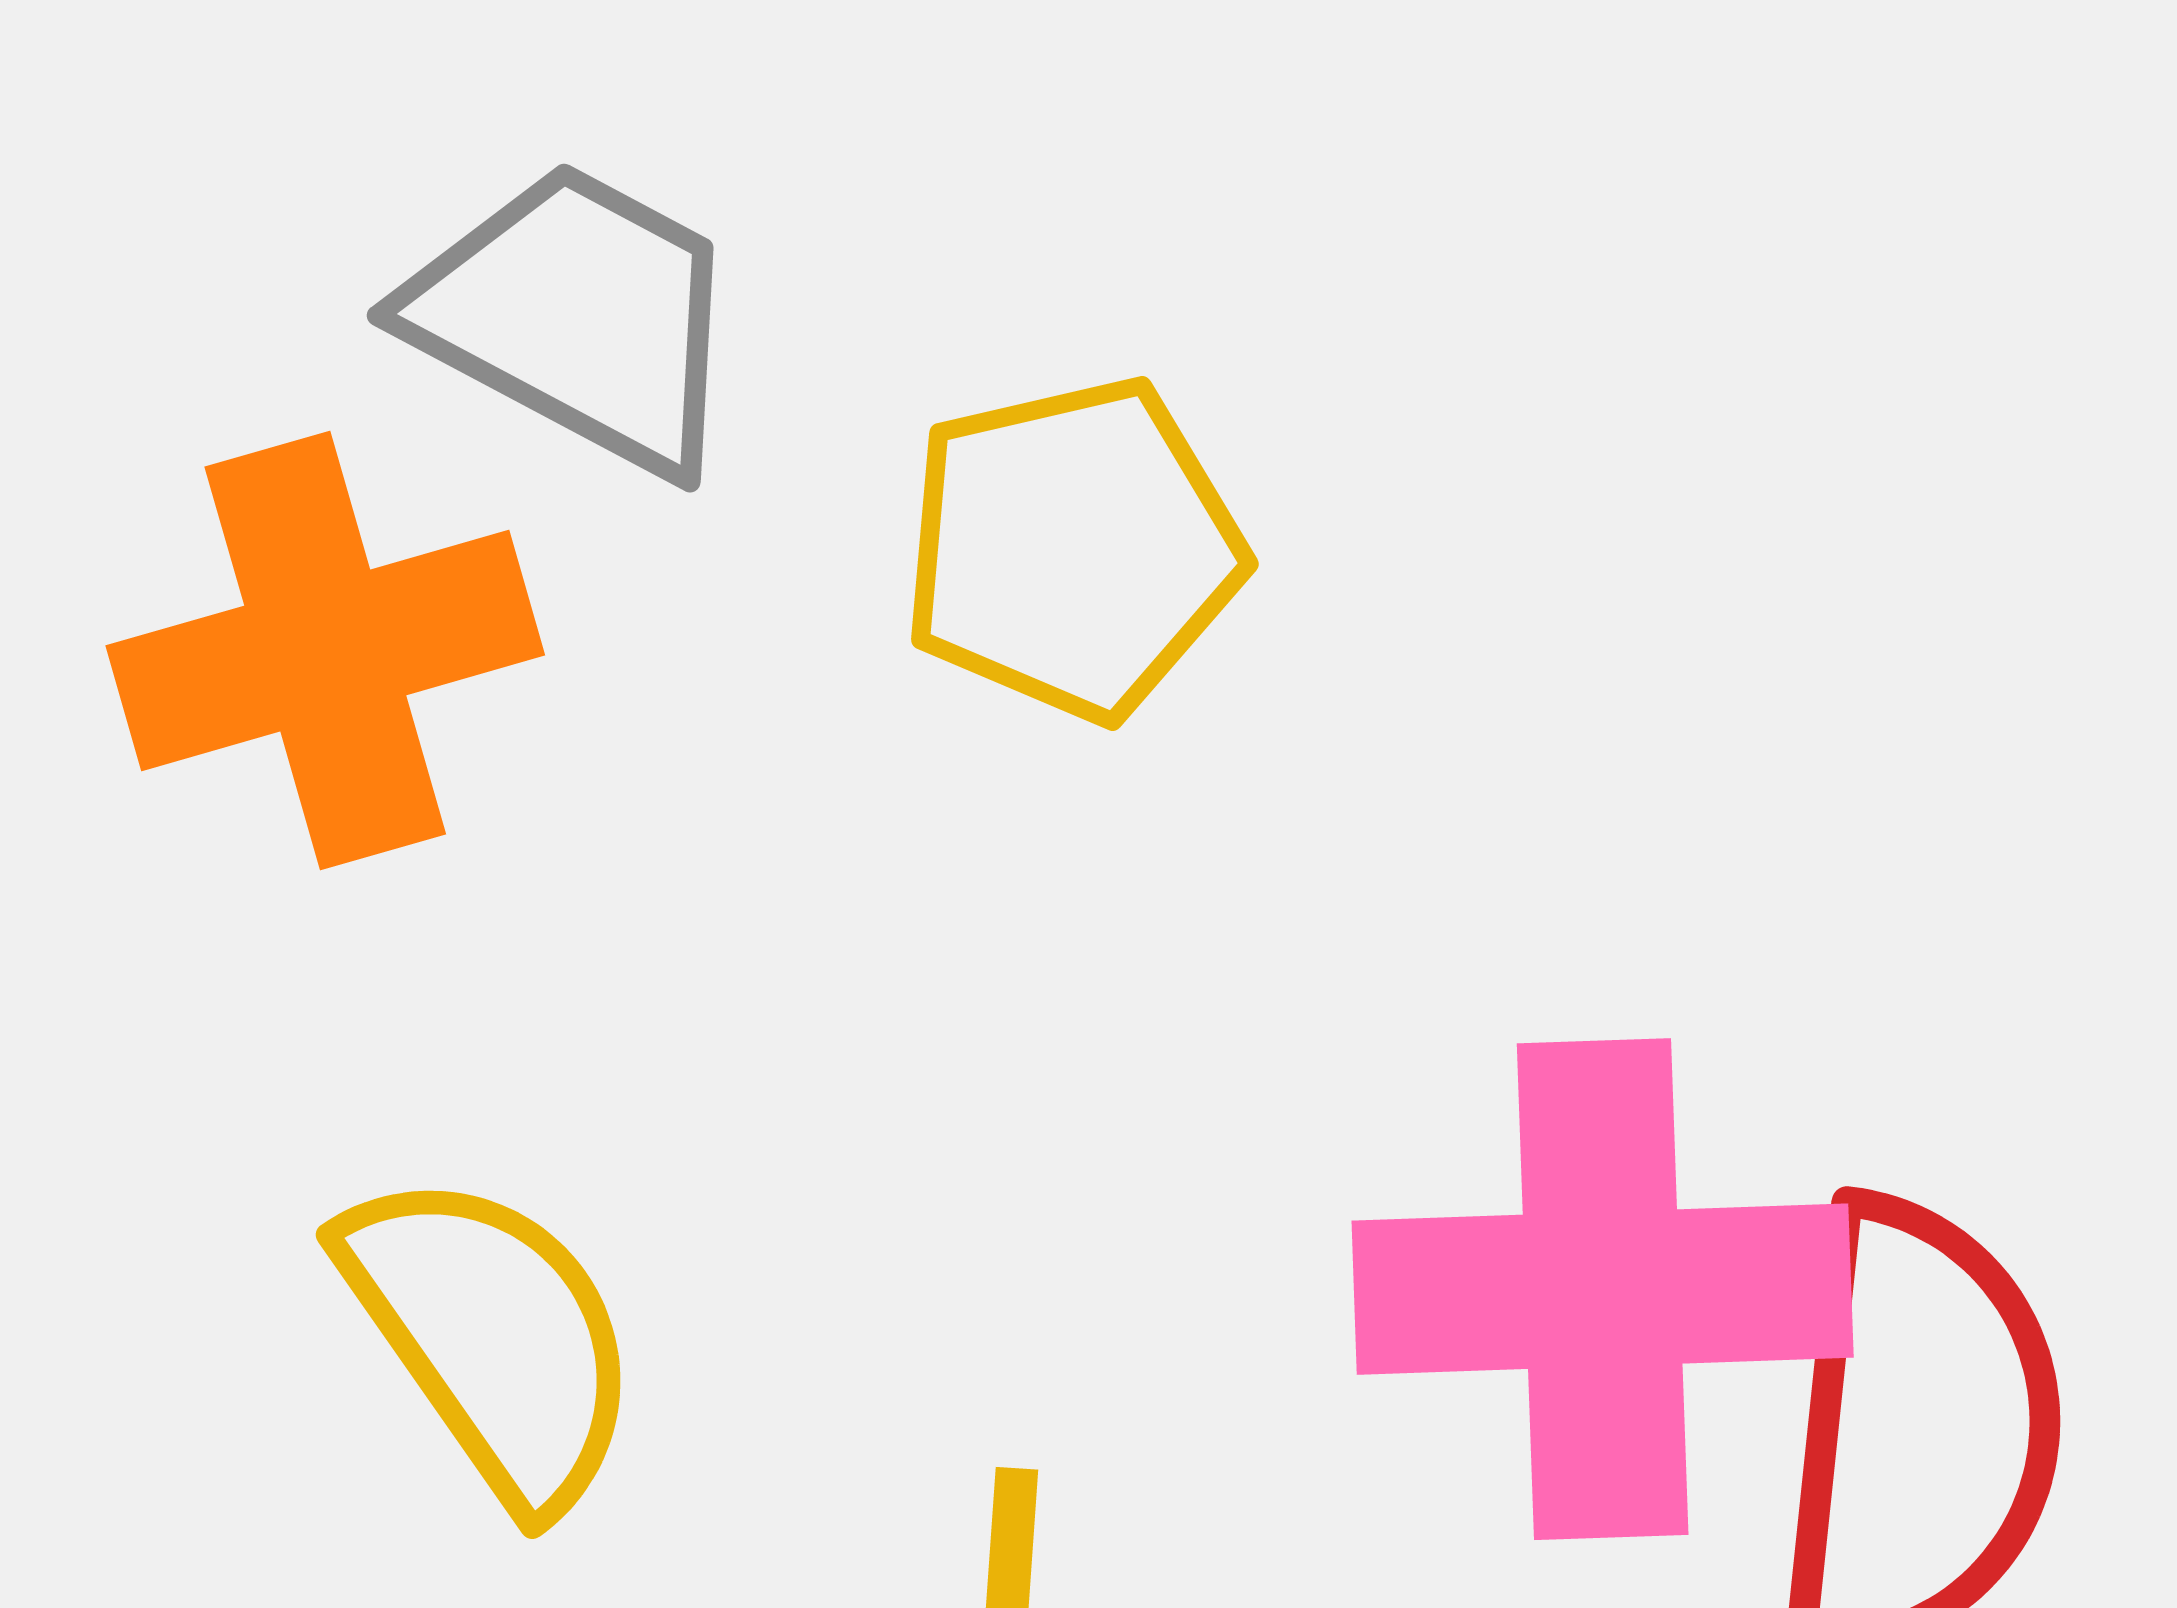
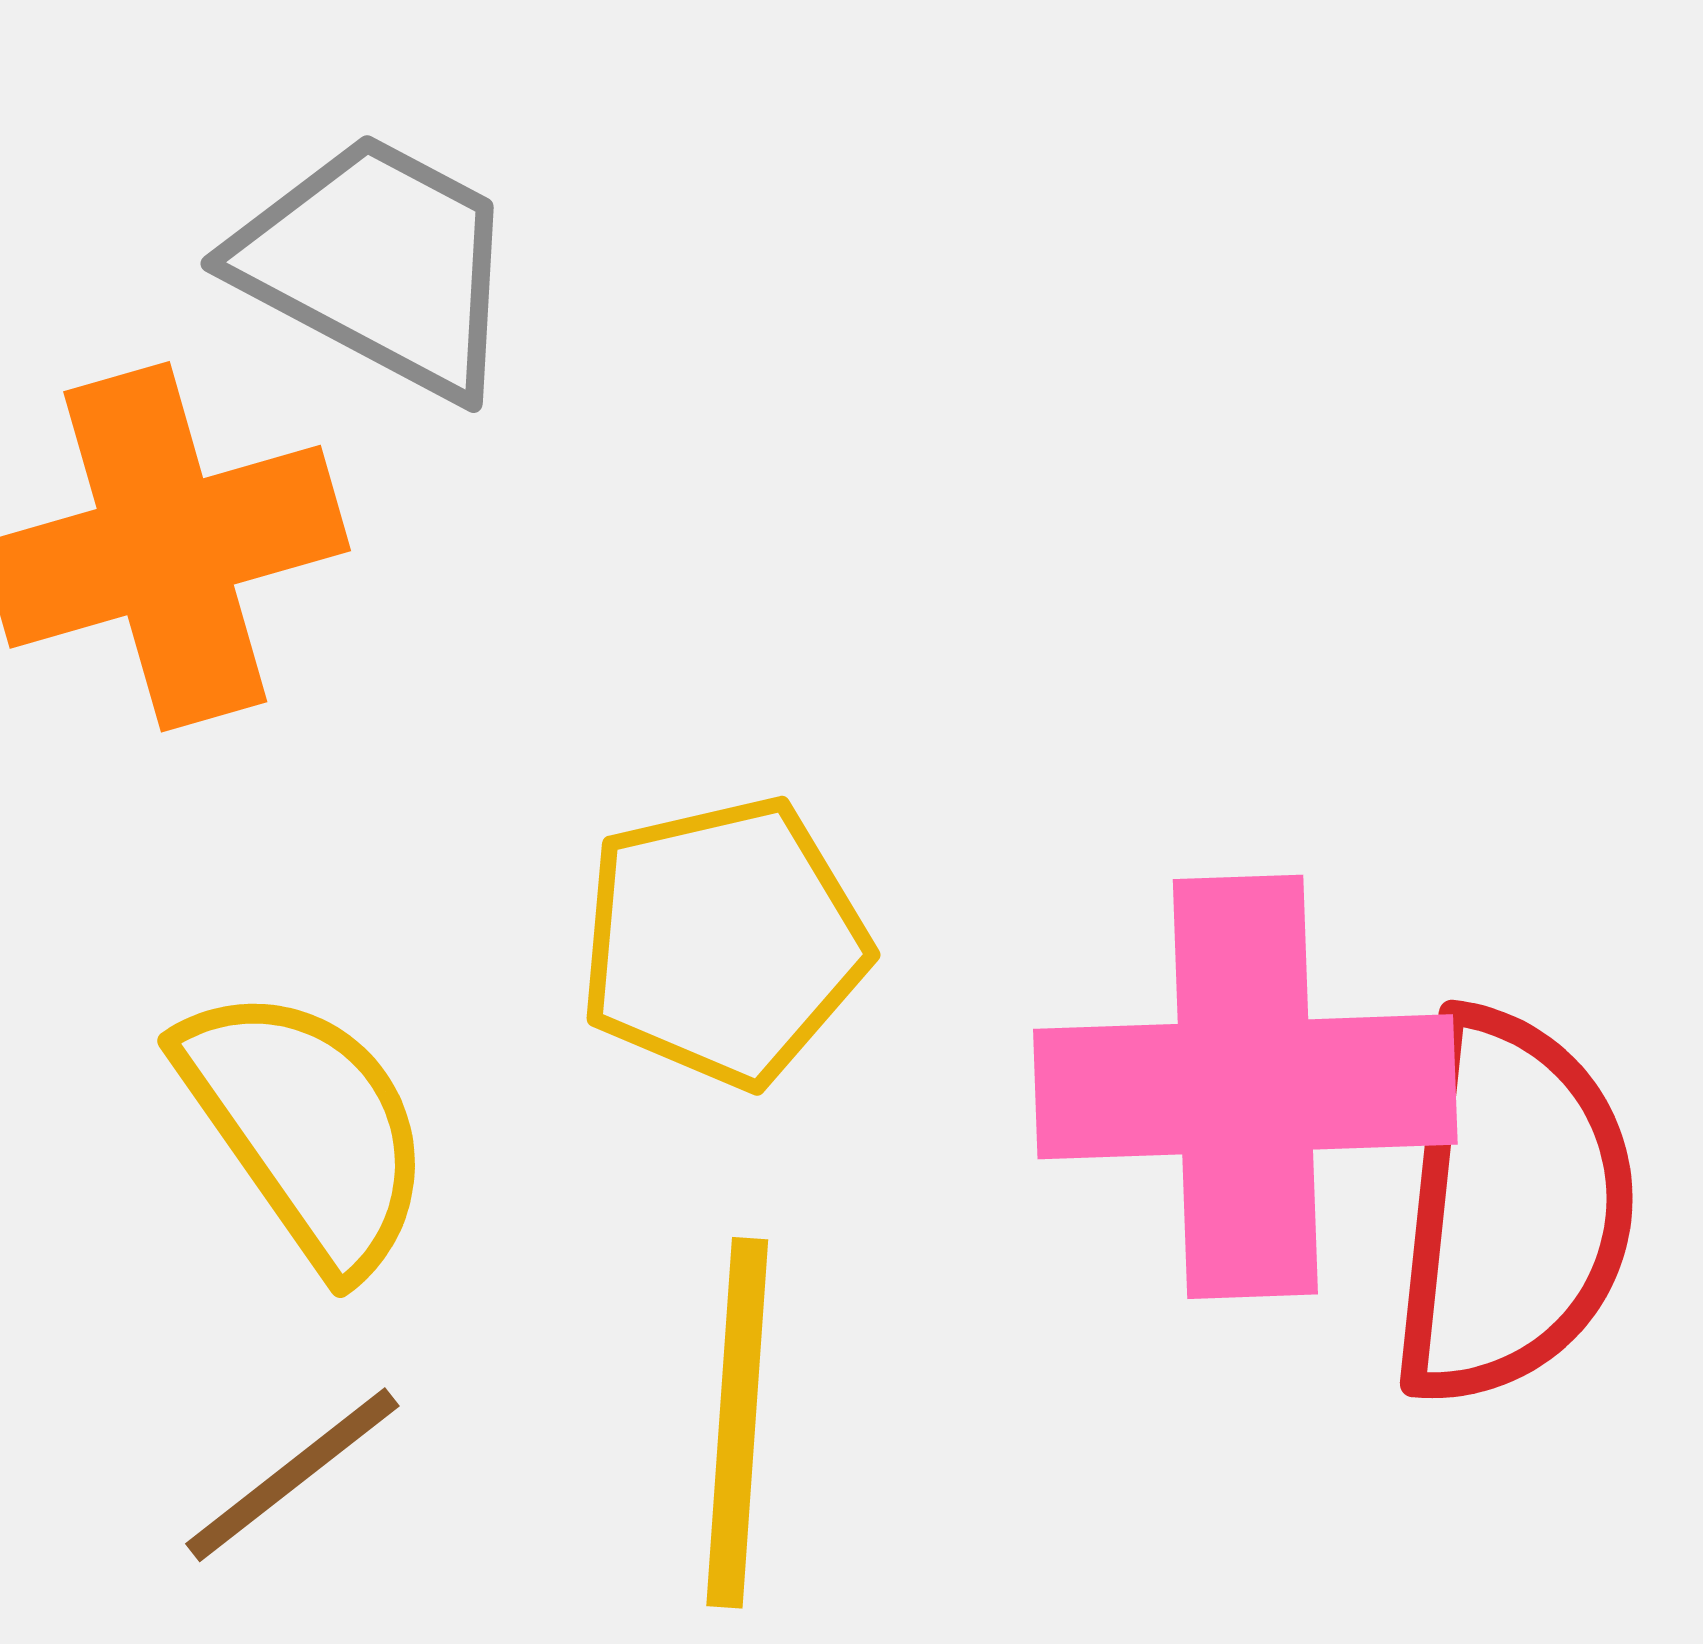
yellow pentagon: (1073, 549) -> (723, 942), moved

